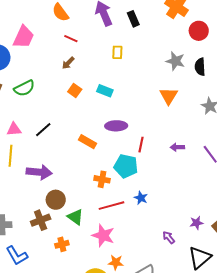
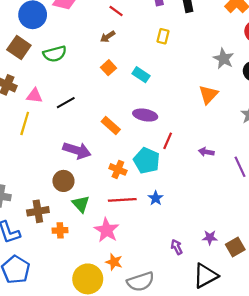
purple arrow: (39, 172) -> (77, 150), moved
brown cross: (41, 220) -> (38, 211), moved

